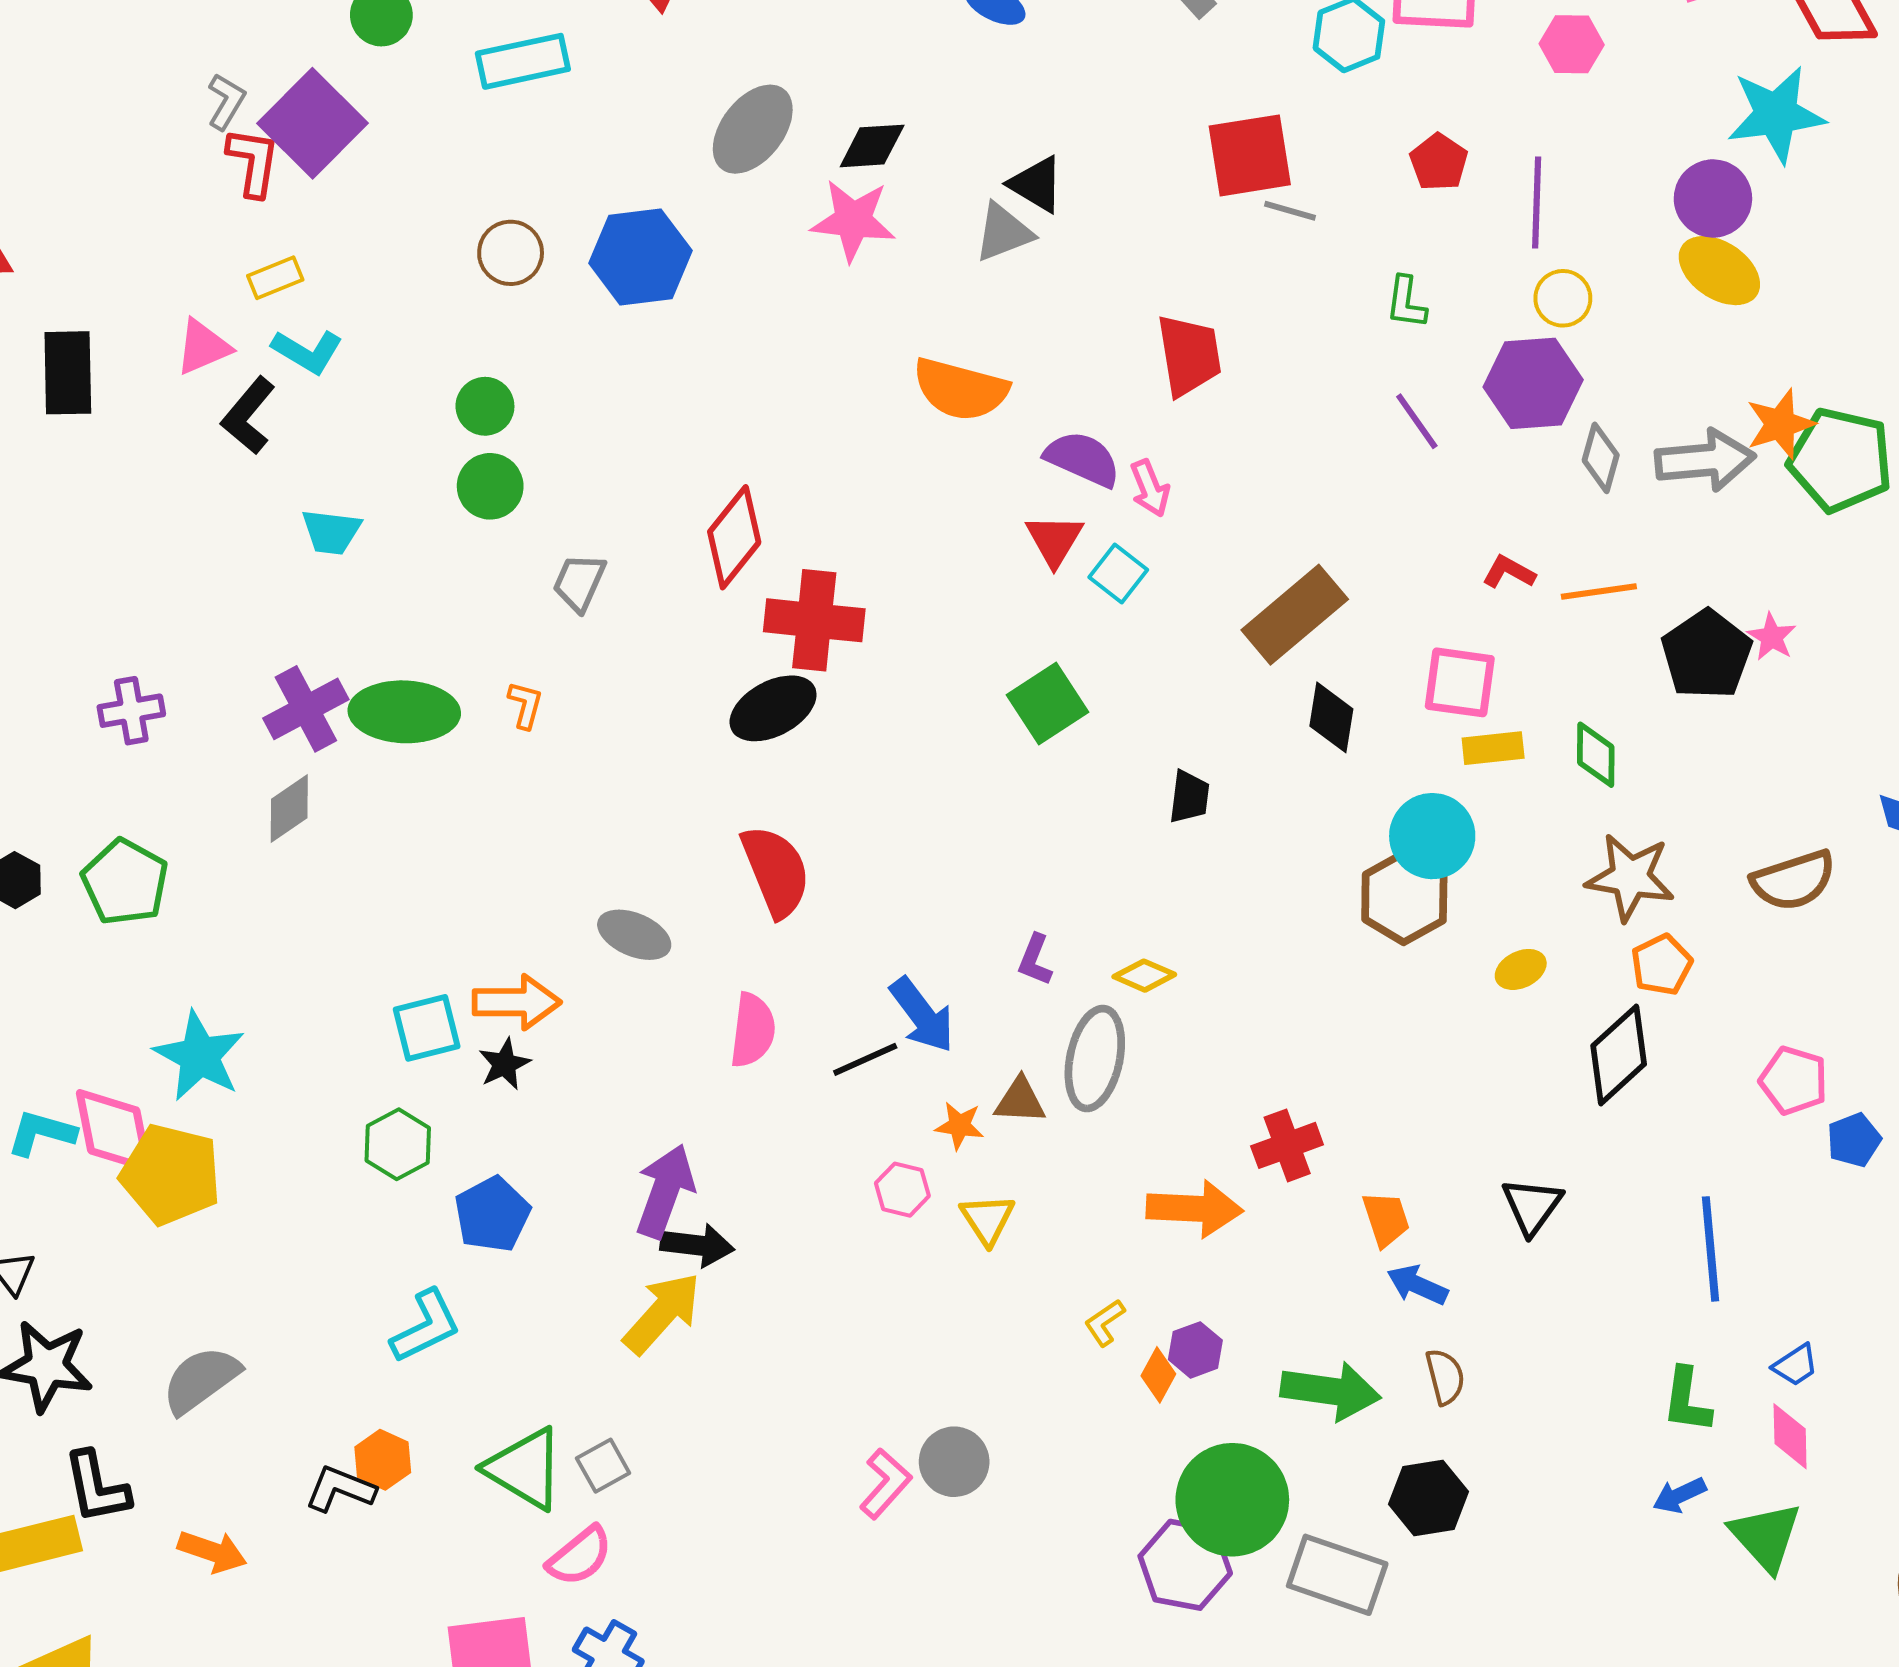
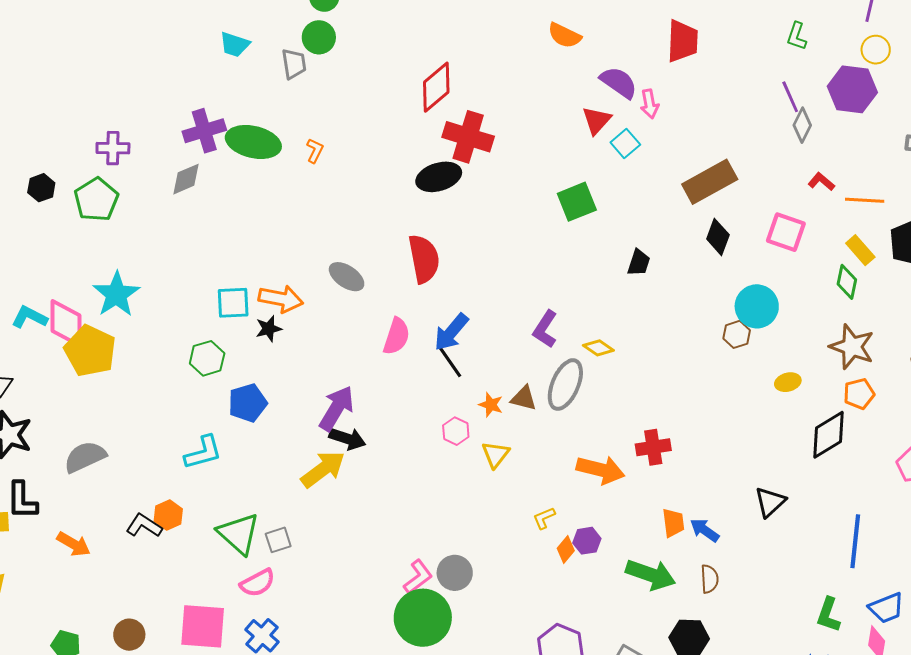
orange semicircle: (960, 389) -> (564, 35), size x0.7
gray diamond: (1601, 458) -> (802, 125), moved
gray trapezoid: (579, 582) -> (294, 64), moved, turned 136
purple cross: (131, 711) -> (113, 148), moved
yellow rectangle: (1493, 748) -> (860, 250), moved, turned 44
brown hexagon: (1404, 897) -> (737, 334), size x0.6
purple L-shape: (1035, 960) -> (545, 329), size x1.4
blue arrow: (922, 1015) -> (451, 332), moved, turned 66
black line: (865, 1059) -> (450, 362), turned 68
orange trapezoid: (1386, 1219) -> (673, 523), moved
blue trapezoid: (1795, 1365) -> (886, 608), size x1.5
green circle: (1232, 1500) -> (423, 618), moved

